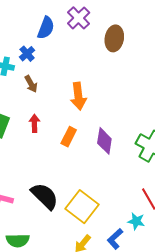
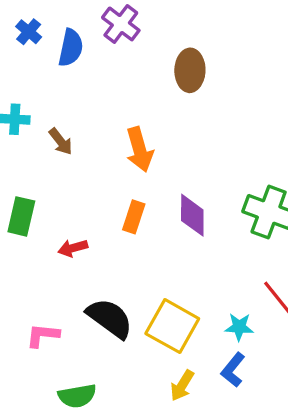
brown ellipse: (114, 38) -> (190, 70), moved
blue cross: (27, 54) -> (29, 32), moved
red arrow: (34, 123) -> (73, 248), moved, turned -96
cyan star: (136, 221) -> (239, 327), moved

